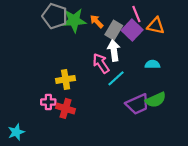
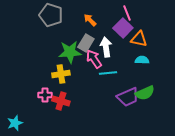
green star: (74, 20) -> (70, 52), moved
orange triangle: (156, 26) -> (139, 39), moved
gray rectangle: (114, 30) -> (86, 43), moved
cyan line: (116, 78) -> (108, 73), turned 36

